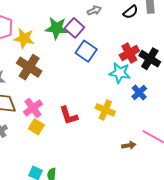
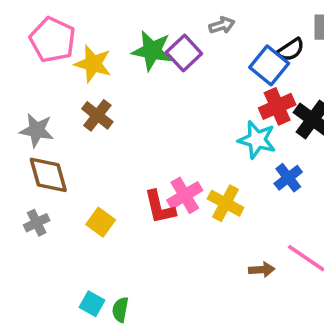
black semicircle: (131, 12) -> (291, 50), moved
blue square: (86, 51) -> (269, 65), moved
brown cross: (29, 67) -> (97, 115), size x0.7
pink cross: (33, 108) -> (185, 195), moved

